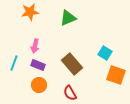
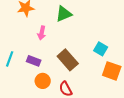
pink arrow: (35, 46) -> (42, 33), moved
orange circle: (39, 85) -> (43, 81), moved

